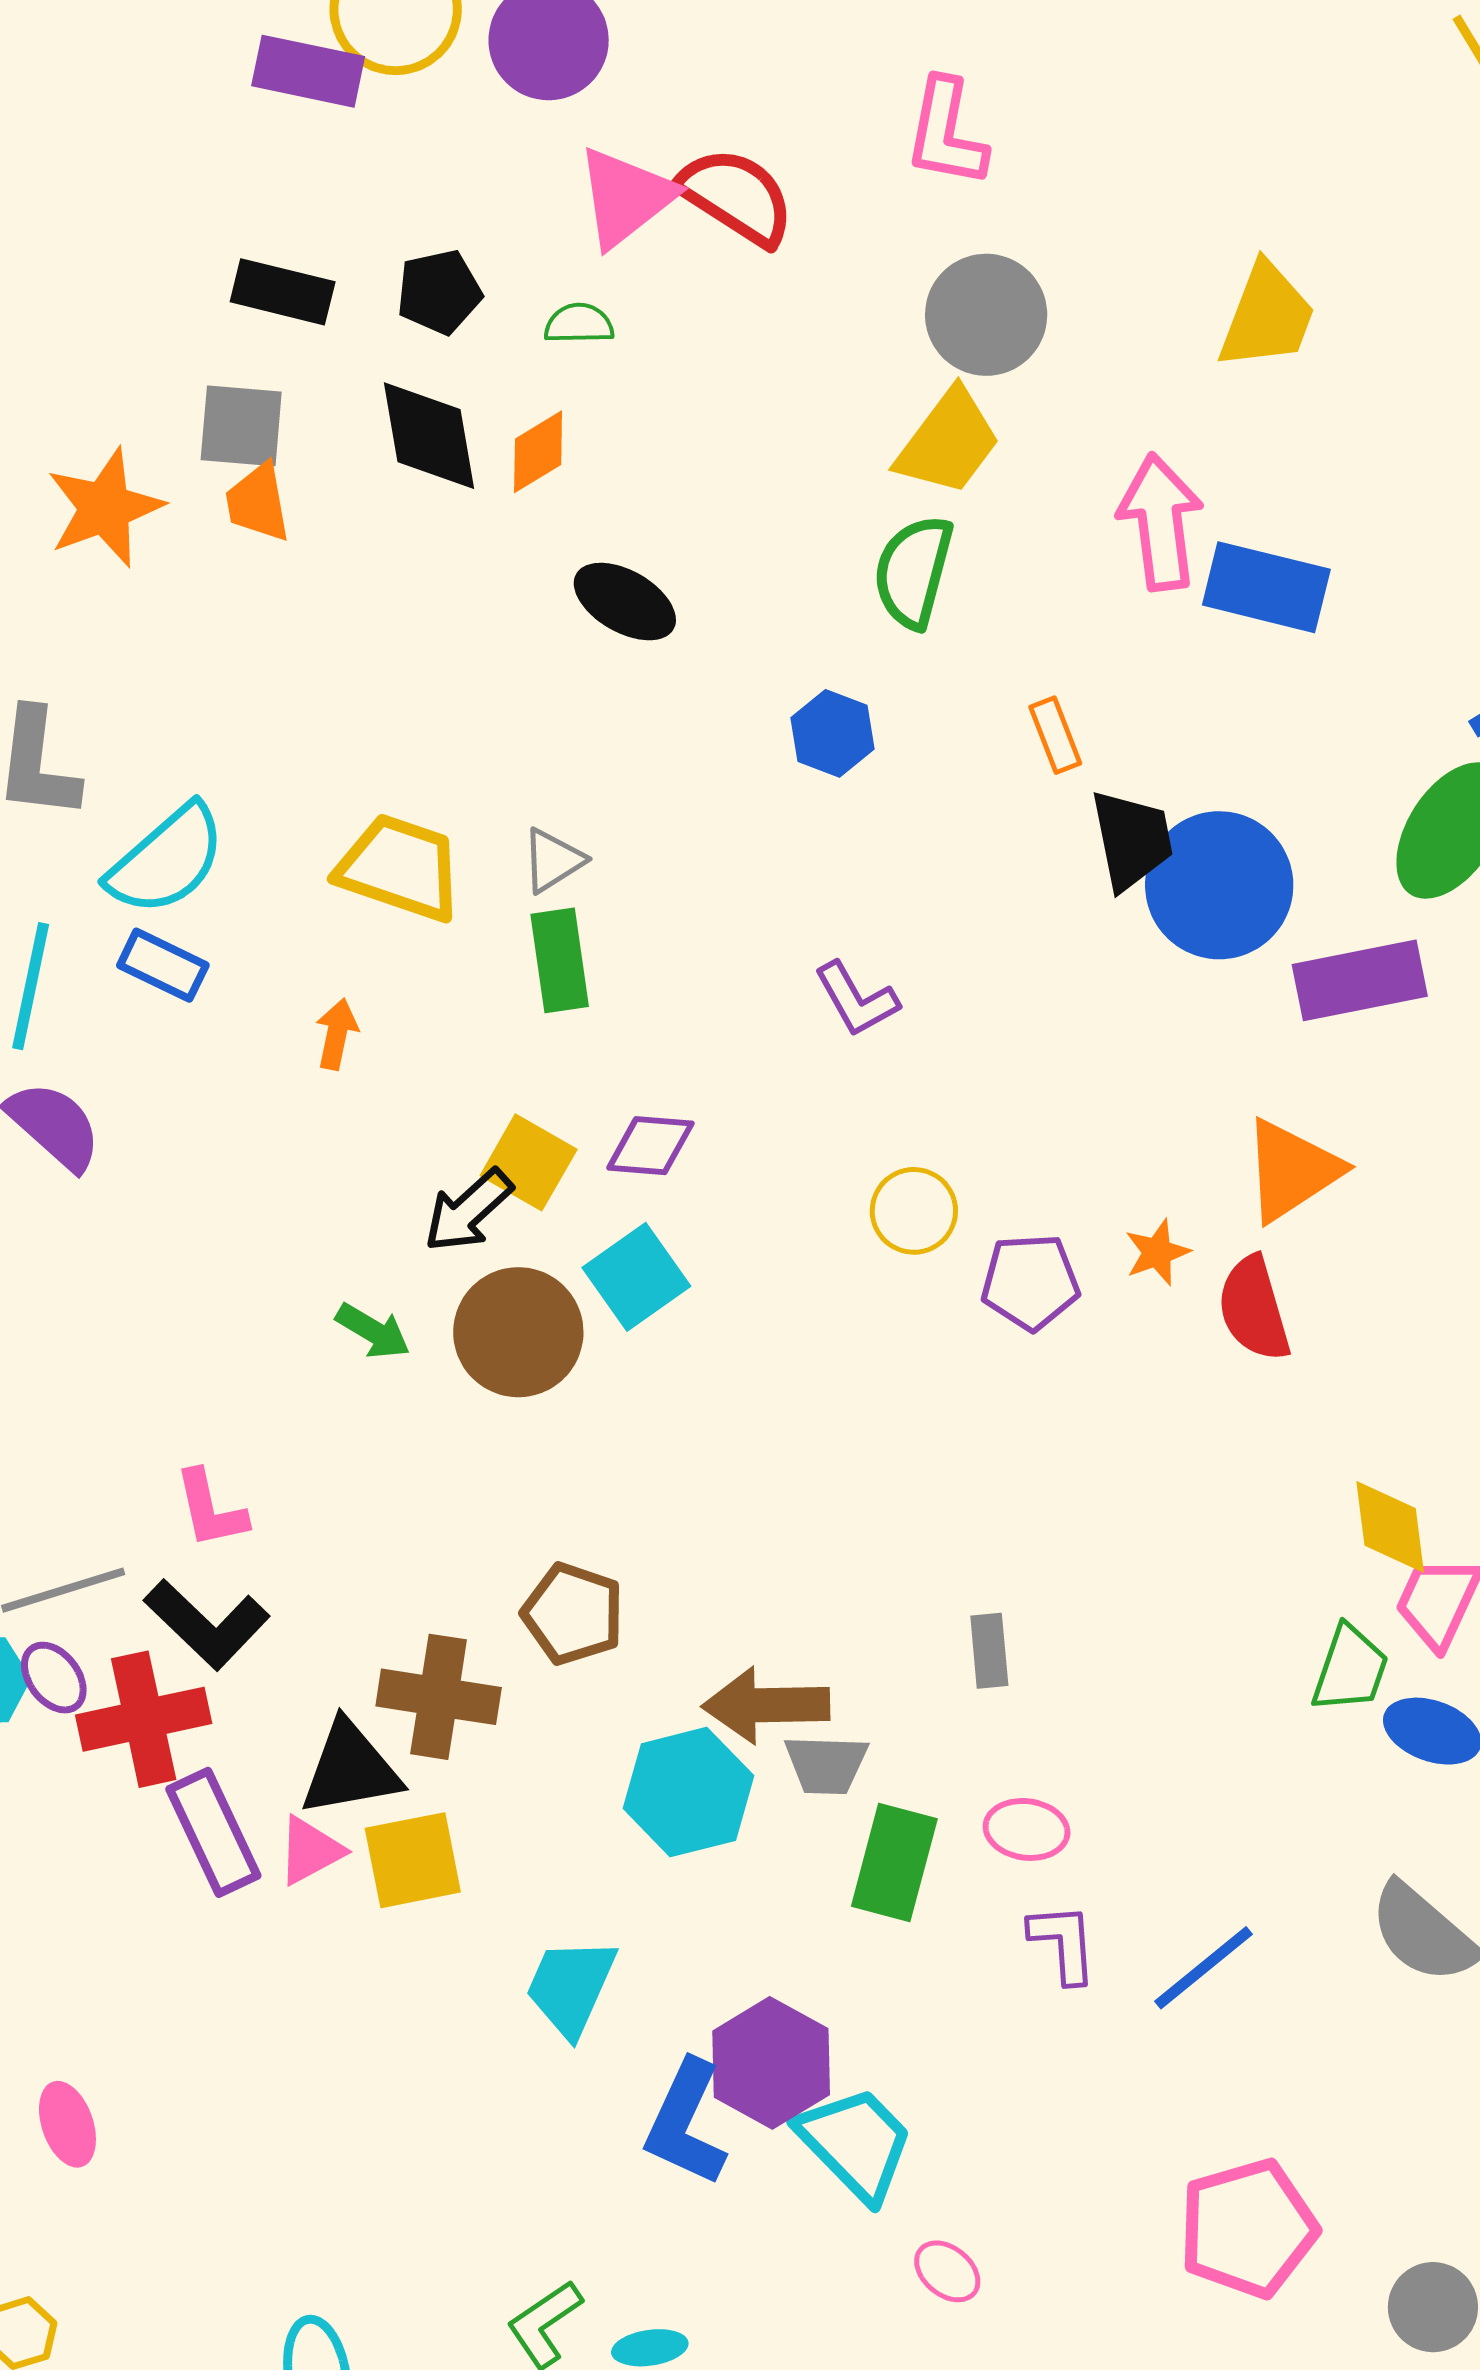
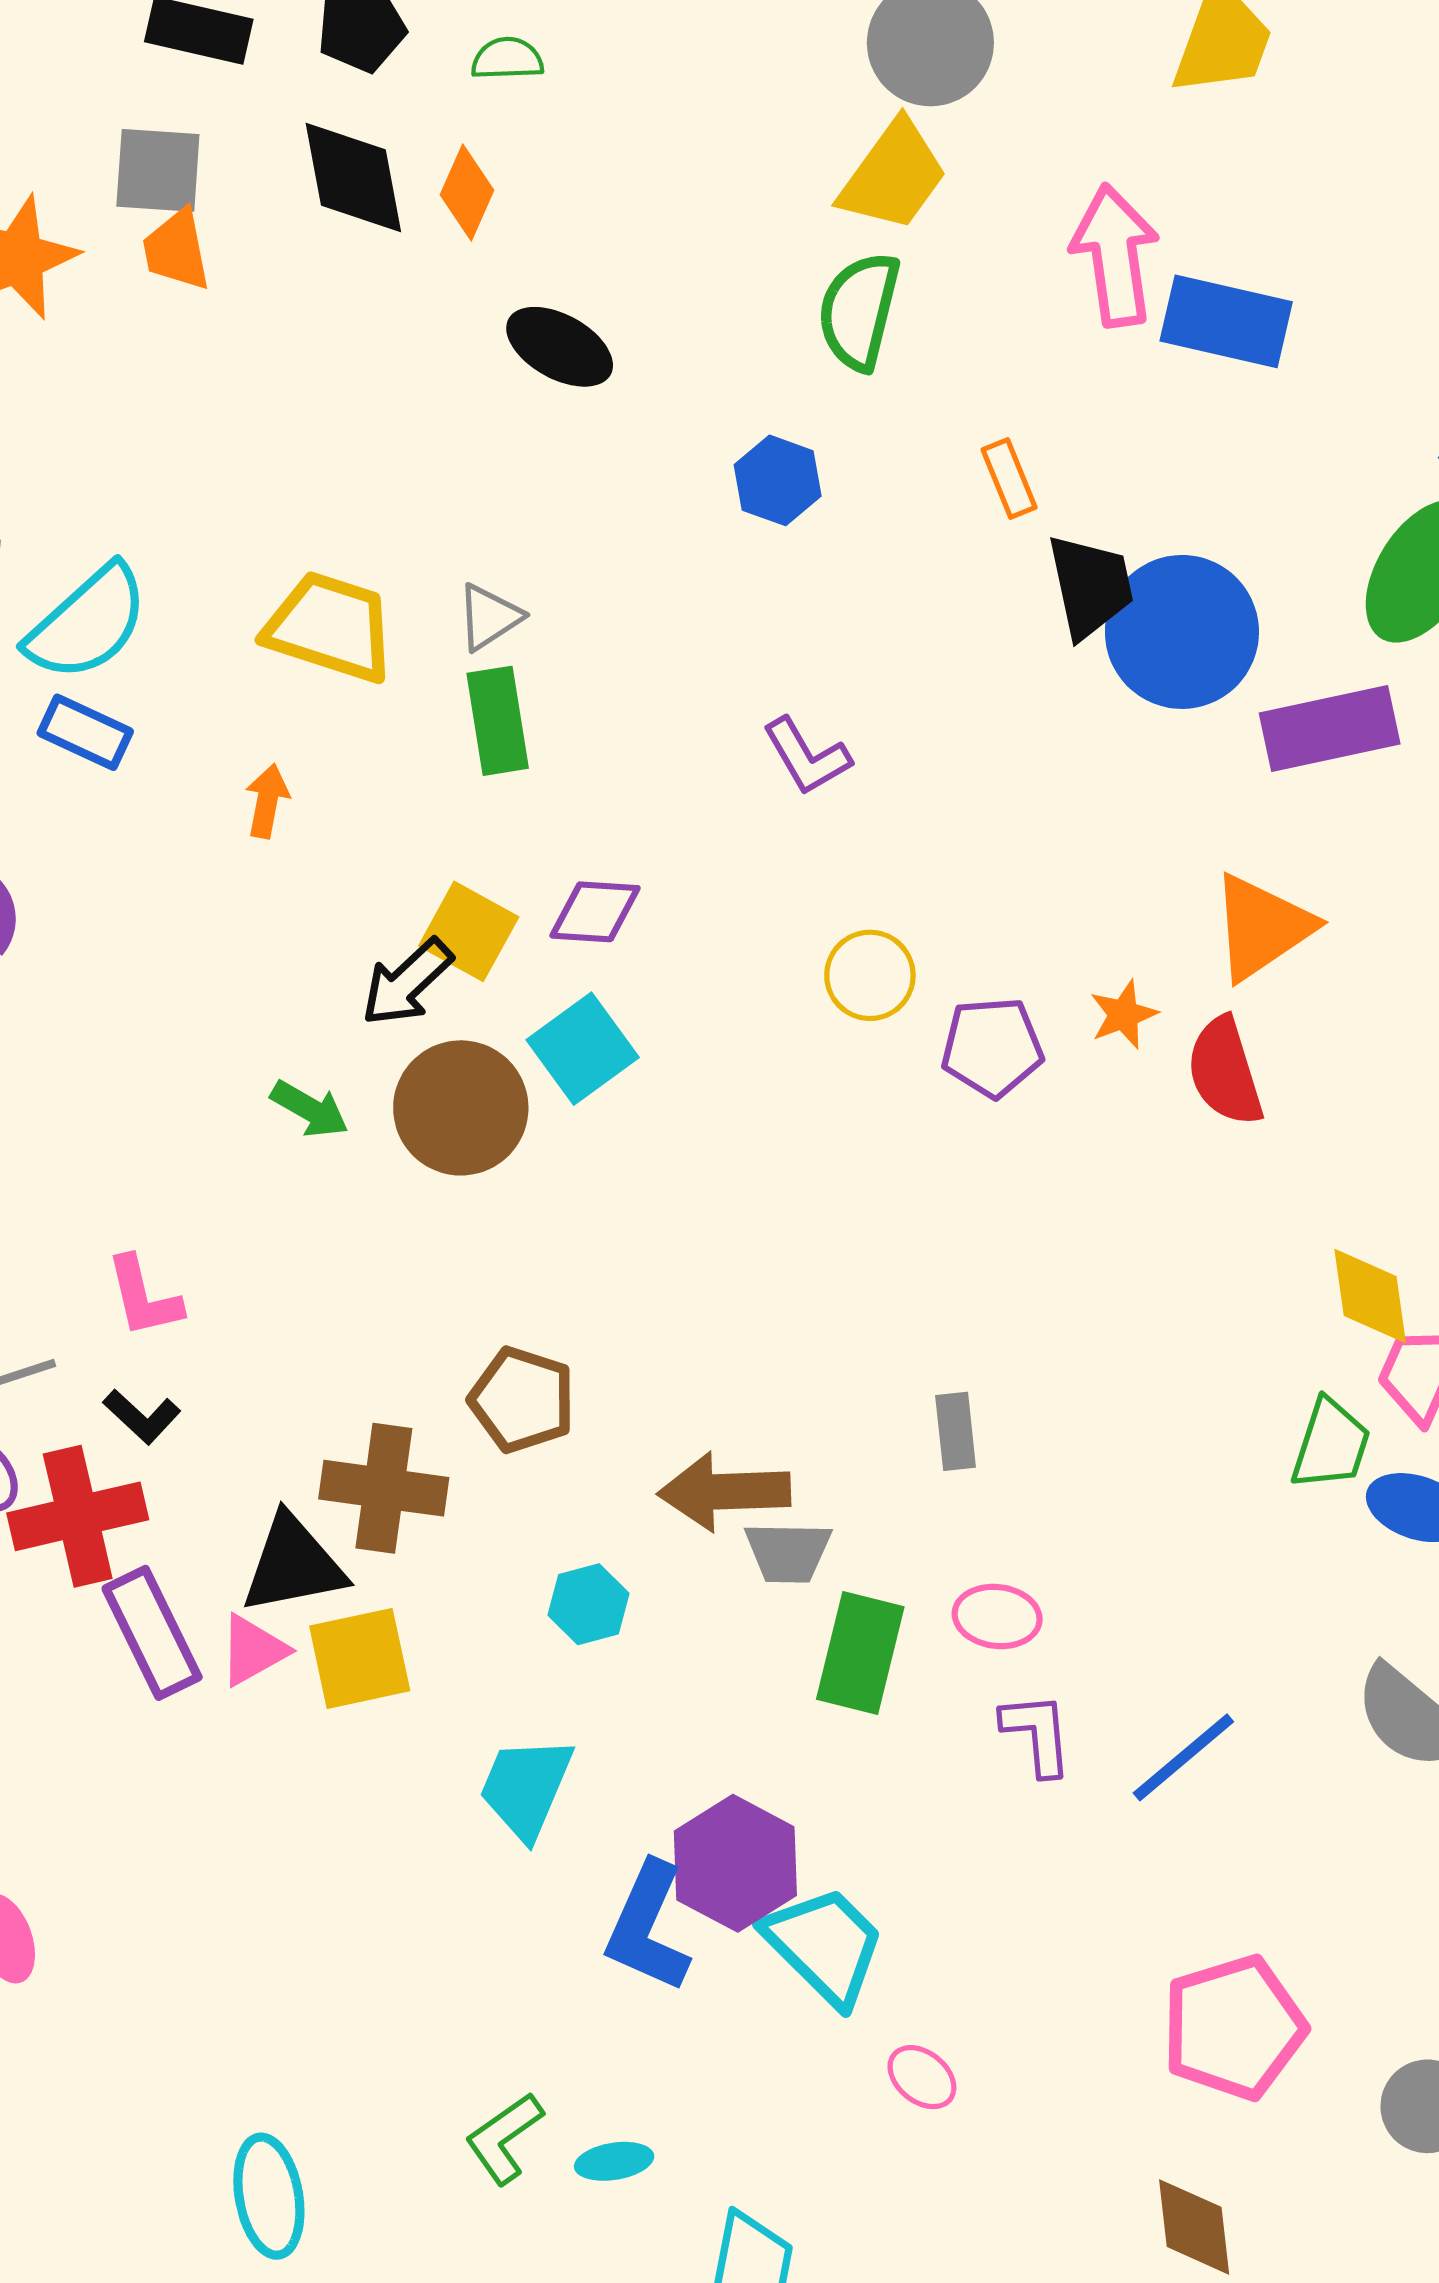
orange diamond: (538, 452) -> (467, 193), turned -34
black L-shape: (207, 1624) -> (142, 1416), size x0.6
cyan hexagon: (688, 1792) -> (588, 1604), moved, size x0.6

